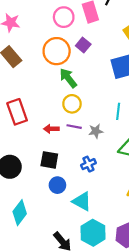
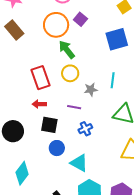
red rectangle: (17, 112) -> (40, 78), moved
purple line: (74, 127) -> (74, 107), moved
red arrow: (51, 129) -> (39, 104), moved
gray star: (96, 131) -> (91, 90), moved

